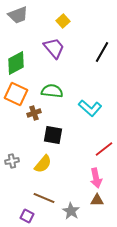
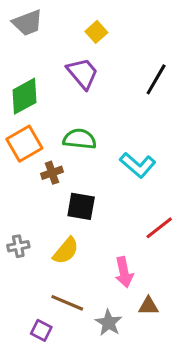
orange square: (16, 94) -> (24, 144), turned 35
pink arrow: (96, 178) -> (124, 272), moved

